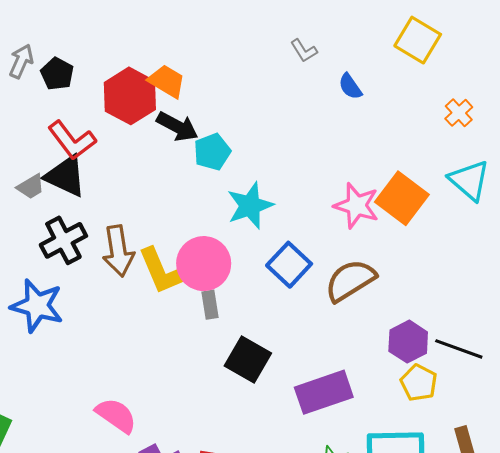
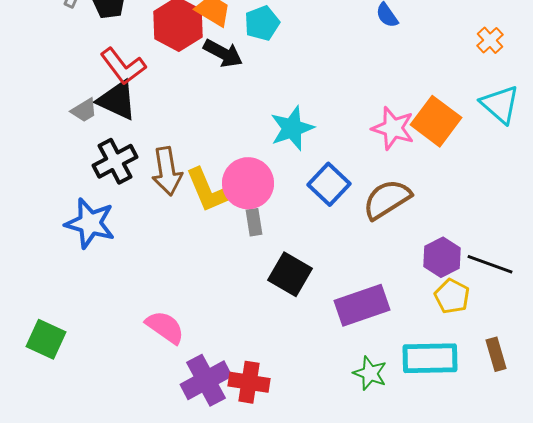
cyan pentagon: (212, 152) -> (262, 23), moved

